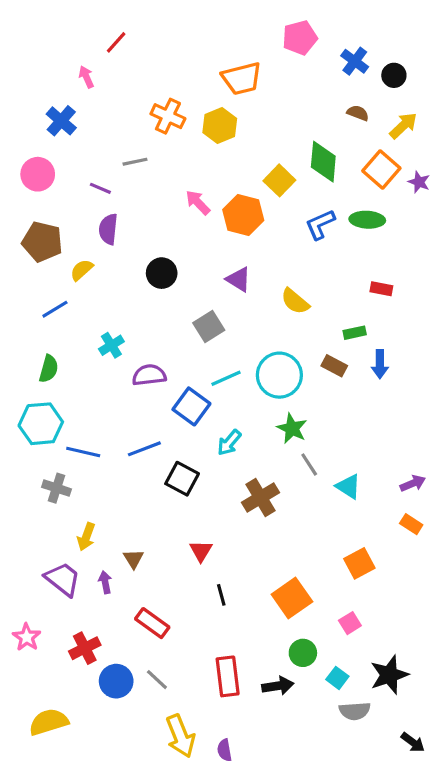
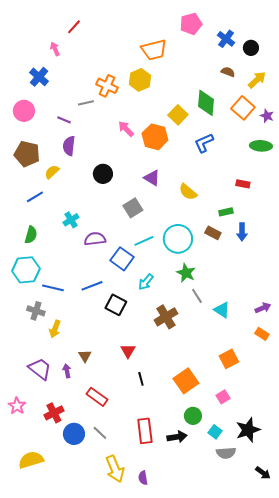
orange cross: (168, 116) -> (107, 86), moved
green ellipse: (367, 220) -> (261, 146), moved
yellow arrow: (86, 537) -> (55, 329), moved

